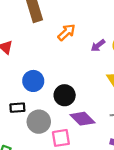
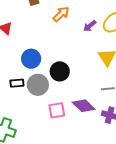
purple diamond: (82, 119) -> (84, 106), moved
gray circle: (39, 122) -> (38, 85), moved

